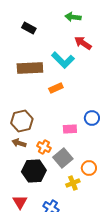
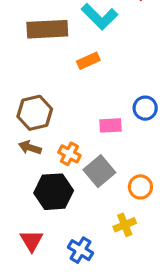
yellow cross: (73, 183) -> (125, 225), moved

